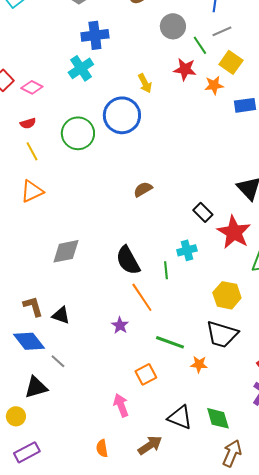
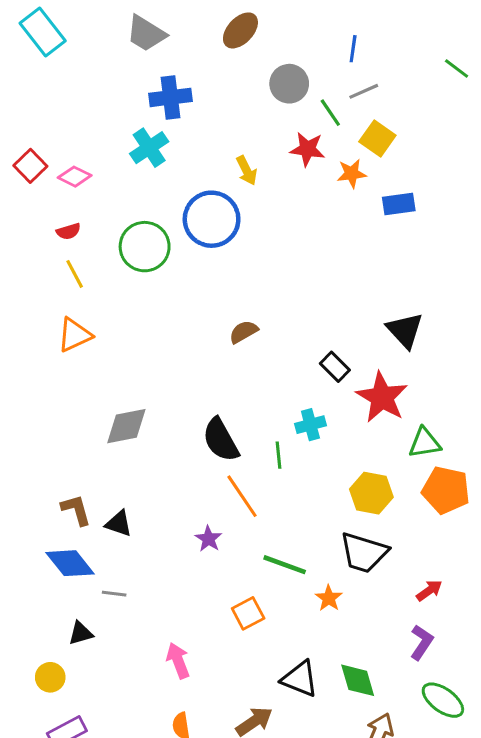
gray line: (58, 361) -> (114, 594), turned -35
orange star: (199, 364) -> (329, 598), turned 30
black triangle: (36, 387) -> (81, 633), size x0.7
pink arrow: (121, 405) -> (178, 661), moved

